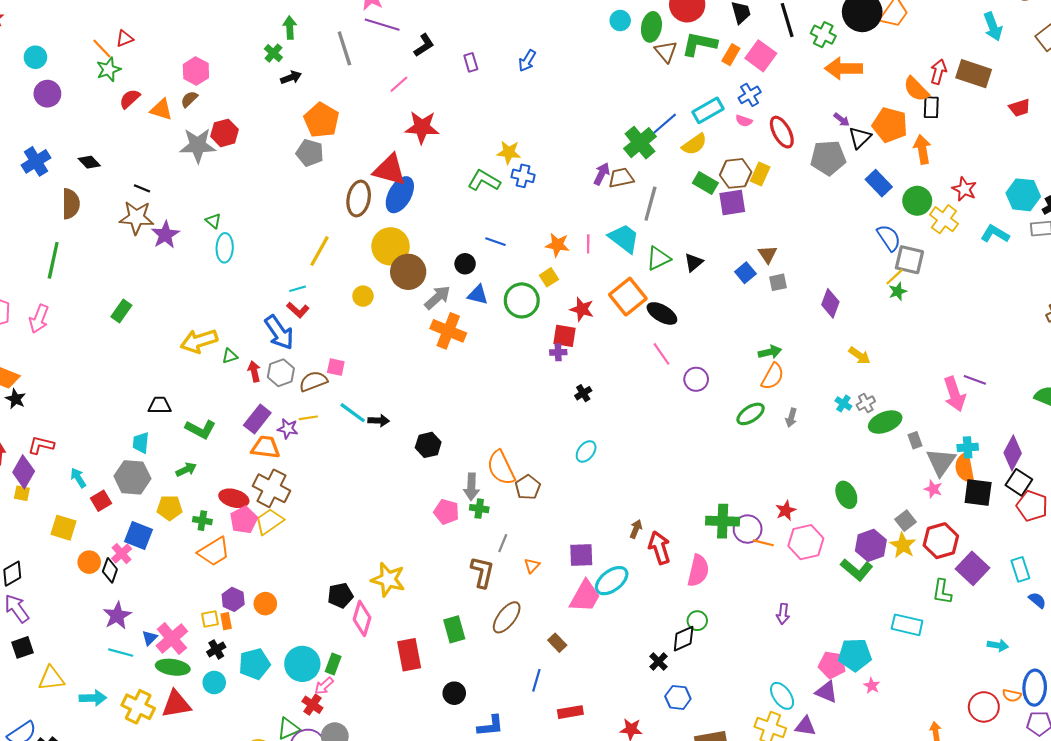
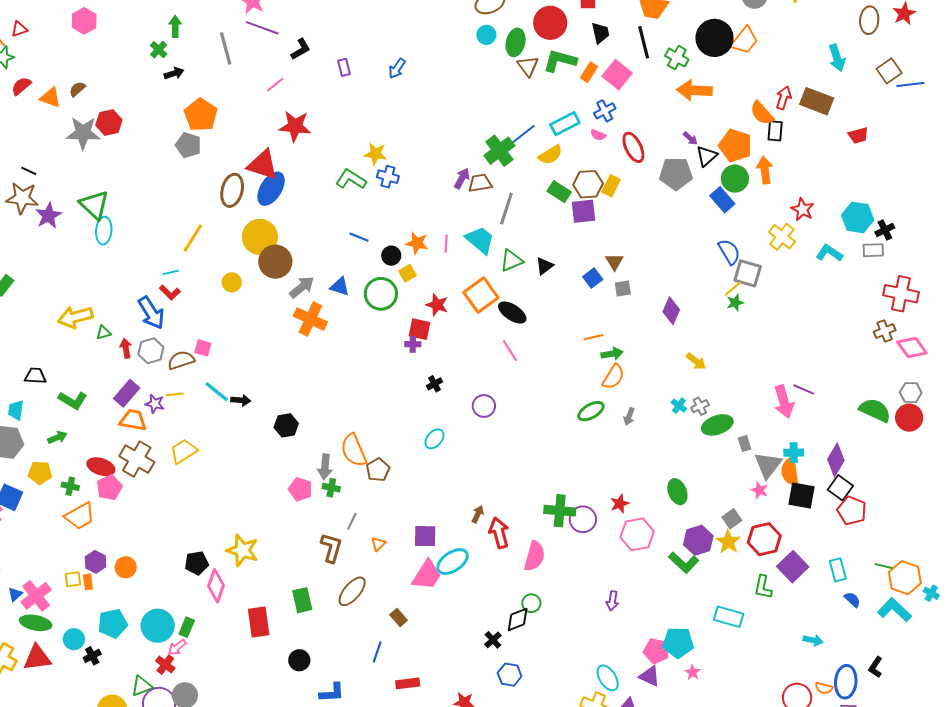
pink hexagon: (196, 71) -> (84, 21), moved
green circle: (917, 201) -> (735, 179), moved
green triangle: (213, 221) -> (94, 205), size x2.0
black circle: (465, 264) -> (391, 256), moved
purple circle: (696, 379) -> (484, 406), moved
yellow trapezoid: (269, 521) -> (184, 451), moved
orange line: (763, 543) -> (594, 337), moved, turned -30
black cross: (216, 649) -> (92, 656), moved

